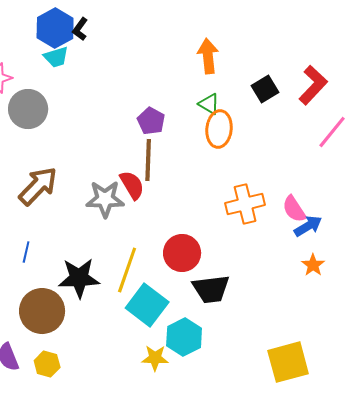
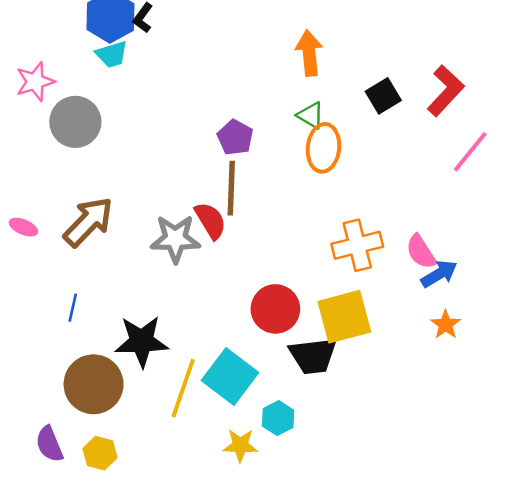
yellow line: (127, 270) -> (183, 388), moved
cyan hexagon: (184, 337) -> (278, 418), size x0.7
yellow square: (288, 362) -> (344, 317), moved

